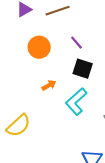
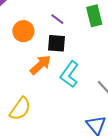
black square: (83, 69) -> (57, 43), moved
orange arrow: (49, 85) -> (40, 65), size x1.6

